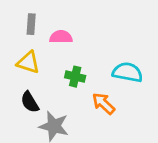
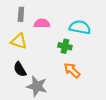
cyan semicircle: (128, 72) -> (80, 27), moved
green cross: (75, 77) -> (65, 46), moved

